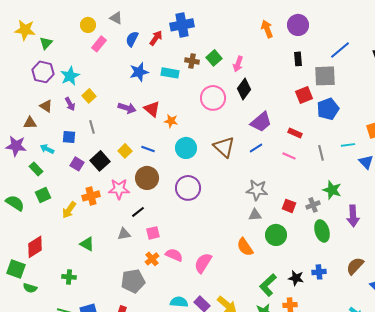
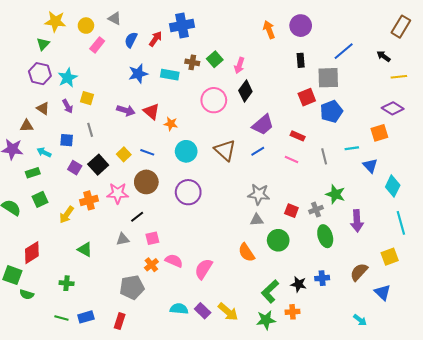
yellow star: (25, 30) -> (55, 21), moved
yellow square: (89, 96) -> (87, 98), turned -32
green rectangle: (36, 169) -> (33, 173), turned -64

